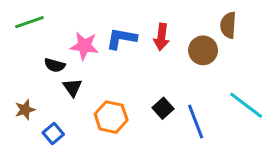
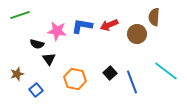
red arrow: (161, 37) -> (109, 25), turned 60

